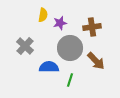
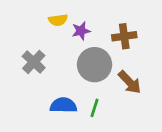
yellow semicircle: (43, 15) -> (58, 20), turned 72
blue semicircle: (49, 67) -> (63, 105), moved

